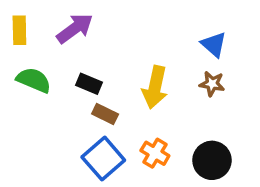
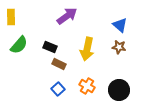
purple arrow: (75, 28) -> (67, 16), moved
green semicircle: (34, 80) -> (19, 45), turned 108
blue square: (103, 159) -> (58, 89), size x0.6

